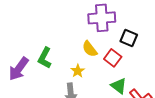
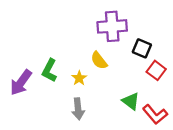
red square: (113, 58) -> (156, 70), moved
yellow star: (78, 71) -> (79, 78), moved

